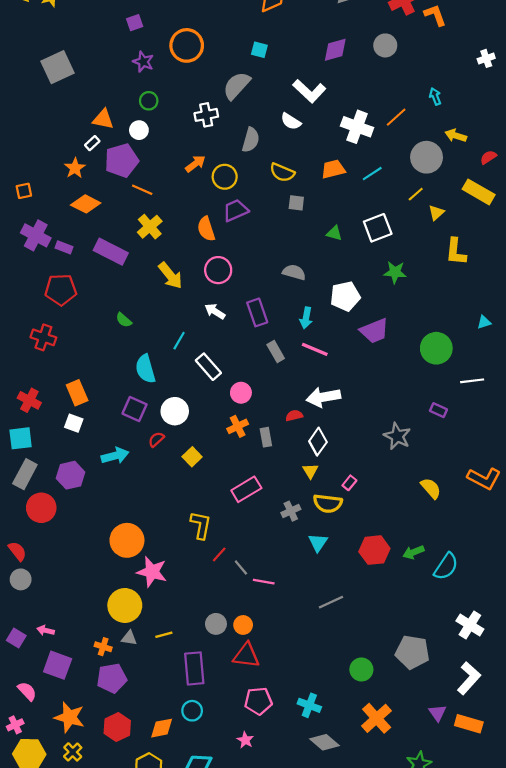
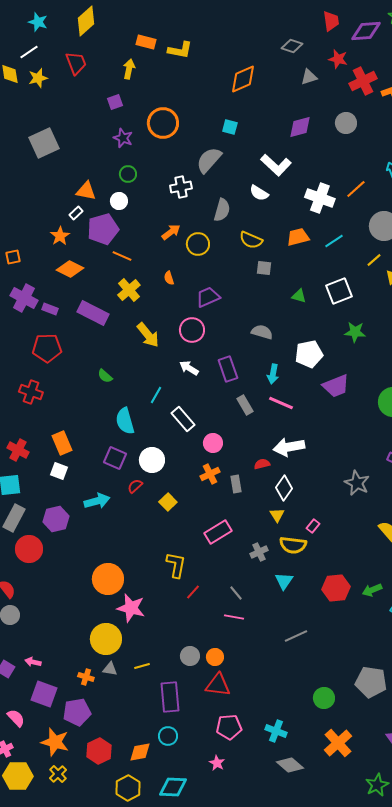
purple trapezoid: (236, 210) -> (208, 297), moved
orange semicircle: (206, 229) -> (169, 278), moved, size x0.6
gray line: (241, 567) -> (236, 593), moved
purple pentagon: (112, 678) -> (77, 712), moved

